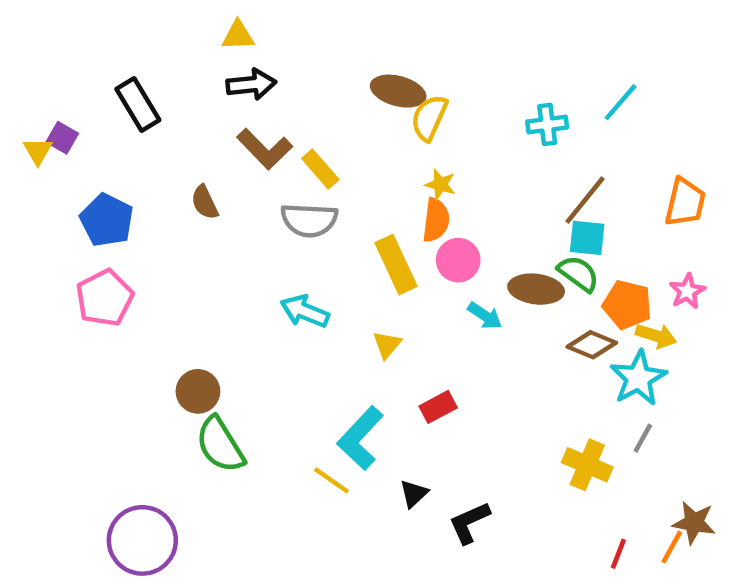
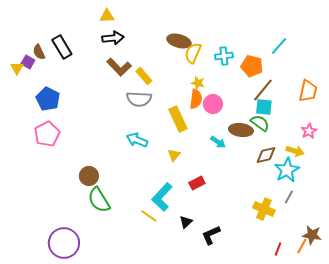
cyan cross: (547, 124) -> (224, 56), moved
brown semicircle: (205, 202) -> (39, 52), moved
pink circle: (458, 260) -> (213, 104), moved
orange pentagon: (627, 305) -> (252, 66), moved
brown diamond: (592, 345) -> (266, 155), turned -35

